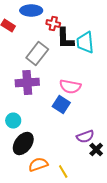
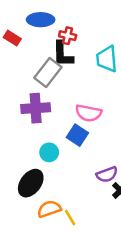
black L-shape: (65, 38) -> (63, 54), moved
cyan circle: (13, 120) -> (49, 152), moved
yellow line: (63, 172) -> (70, 218), moved

